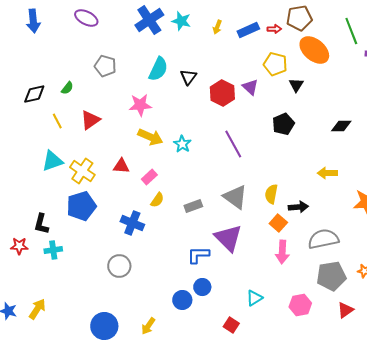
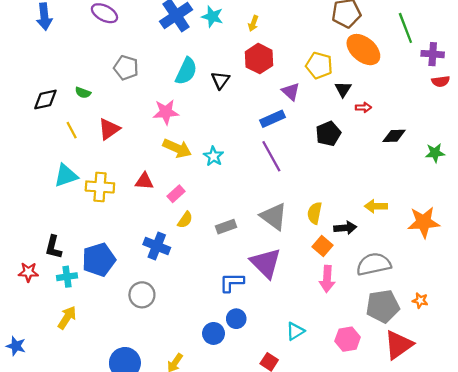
red arrow: (274, 29) -> (363, 107), moved
blue rectangle: (248, 30) -> (273, 119), moved
green semicircle: (67, 88) -> (83, 93), turned 72
red hexagon: (222, 93) -> (259, 59), moved
yellow cross: (82, 171) -> (100, 187), turned -30
yellow arrow: (327, 173) -> (376, 206), moved
blue pentagon: (81, 206) -> (99, 260), moved
yellow arrow: (37, 309) -> (67, 318), moved
red triangle: (345, 310) -> (399, 345), size x1.6

